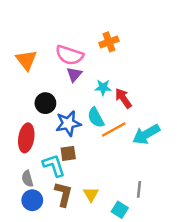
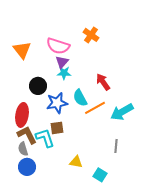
orange cross: (109, 42) -> (91, 35), turned -35
cyan star: (103, 88) -> (64, 73), moved
gray line: (139, 189) -> (116, 146), moved
brown L-shape: (63, 194) -> (27, 135), moved, turned -40
yellow triangle: (91, 194) -> (76, 162), turned -48

